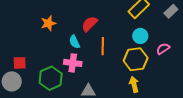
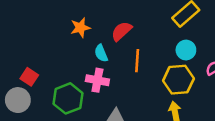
orange star: (48, 23) -> (80, 28), moved
red square: (20, 63) -> (29, 77), turned 32

